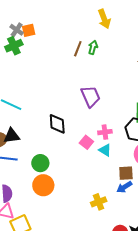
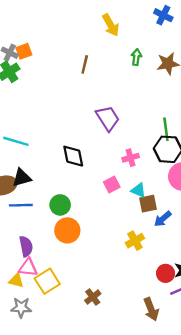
green arrow: (93, 47) -> (136, 57), moved
pink square: (86, 142) -> (112, 184), moved, turned 32
cyan triangle: (105, 150) -> (138, 190), moved
brown square: (126, 173) -> (148, 204), moved

